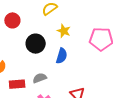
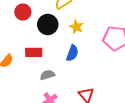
black circle: (36, 44) -> (48, 24), moved
red rectangle: (17, 84) -> (34, 52), moved

